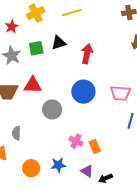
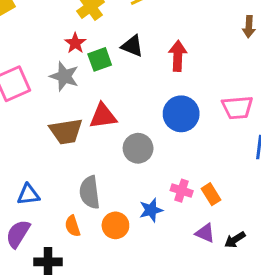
red star: (12, 27) -> (75, 43), moved
black triangle: (59, 43) -> (132, 46), turned 49
gray semicircle: (16, 133) -> (90, 192), size x1.5
blue star: (58, 165) -> (151, 210), moved
orange circle: (31, 168) -> (115, 225), moved

